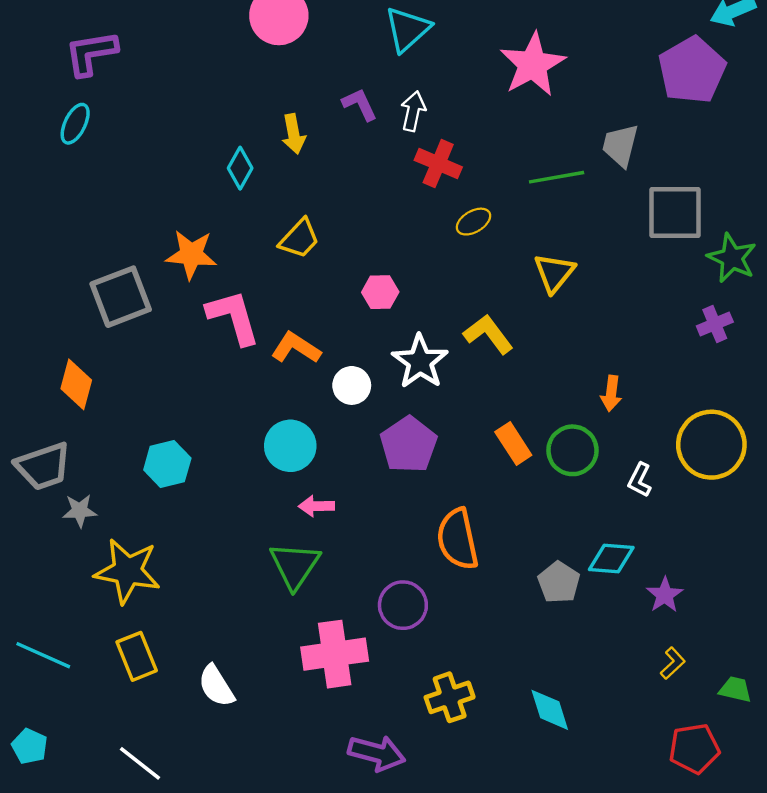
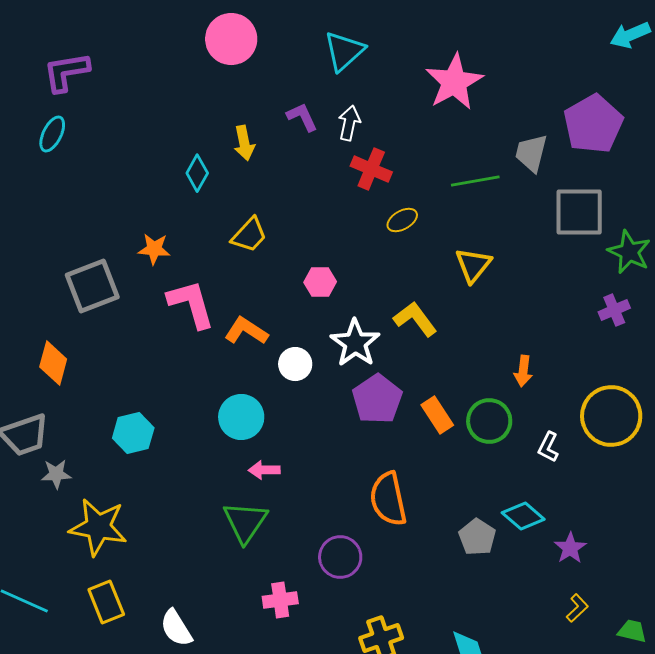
purple pentagon: (692, 70) -> (593, 124), moved
orange star: (191, 255) -> (154, 249), size x0.7
purple pentagon: (409, 445) -> (377, 399), moved
cyan diamond: (611, 558) -> (523, 516), turned 36
pink cross: (335, 654) -> (280, 600), size x0.6

